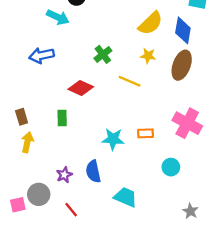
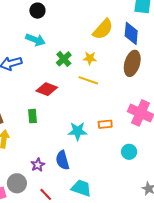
cyan arrow: (58, 17) -> (35, 40), moved
yellow star: (148, 56) -> (90, 58), moved
cyan trapezoid: (126, 197) -> (81, 188), moved

